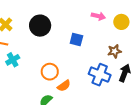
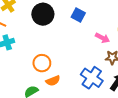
pink arrow: (98, 16) -> (102, 38), moved
blue square: (76, 39) -> (78, 15), moved

